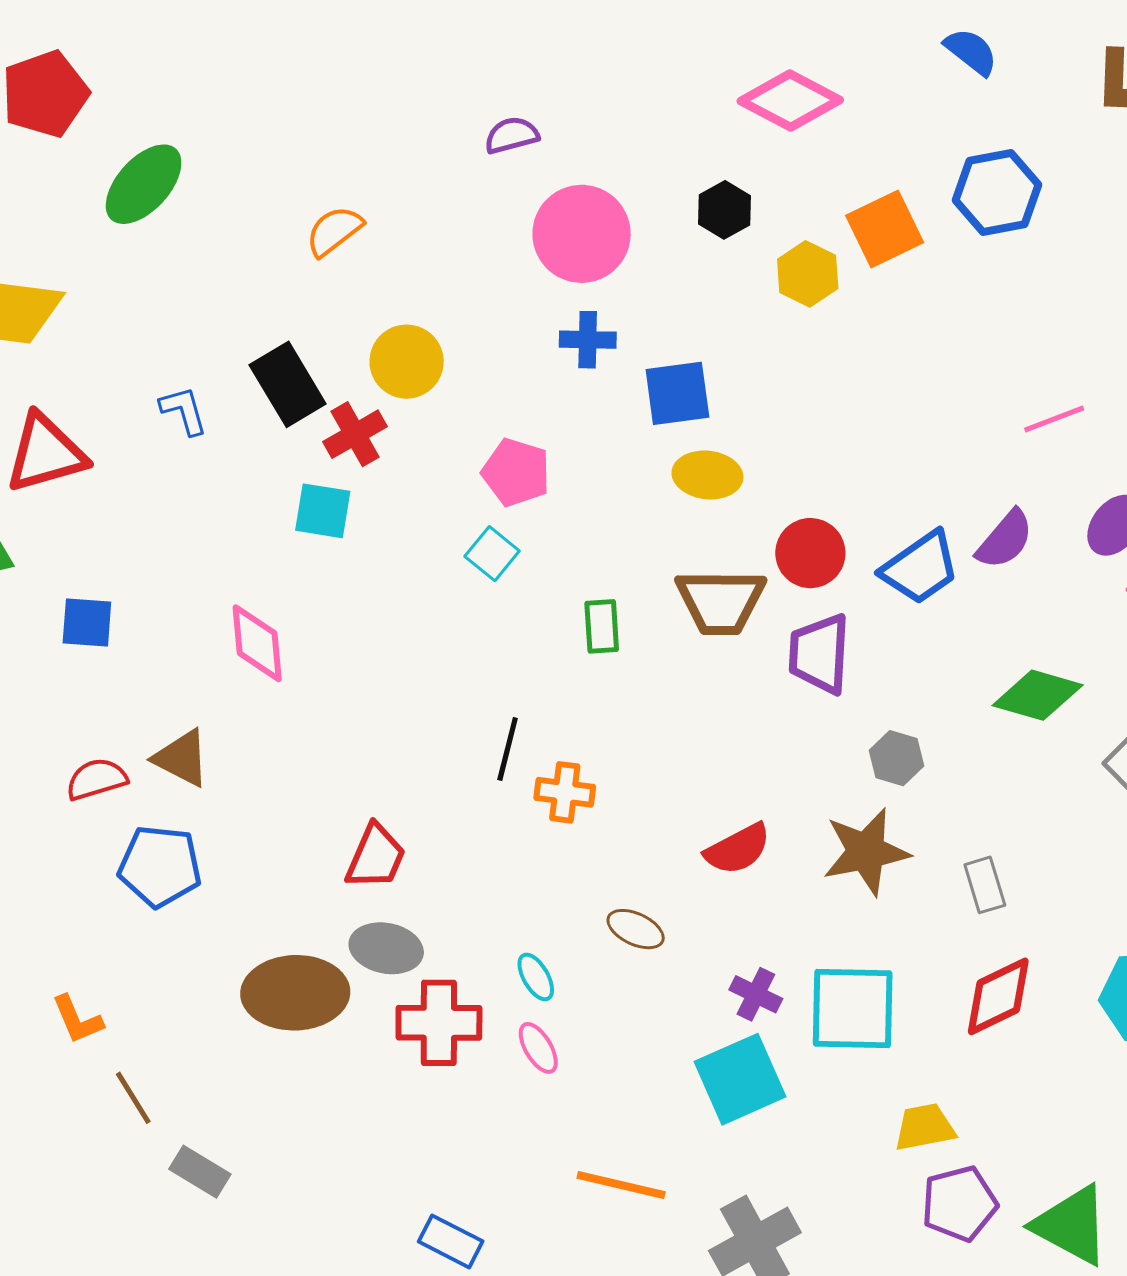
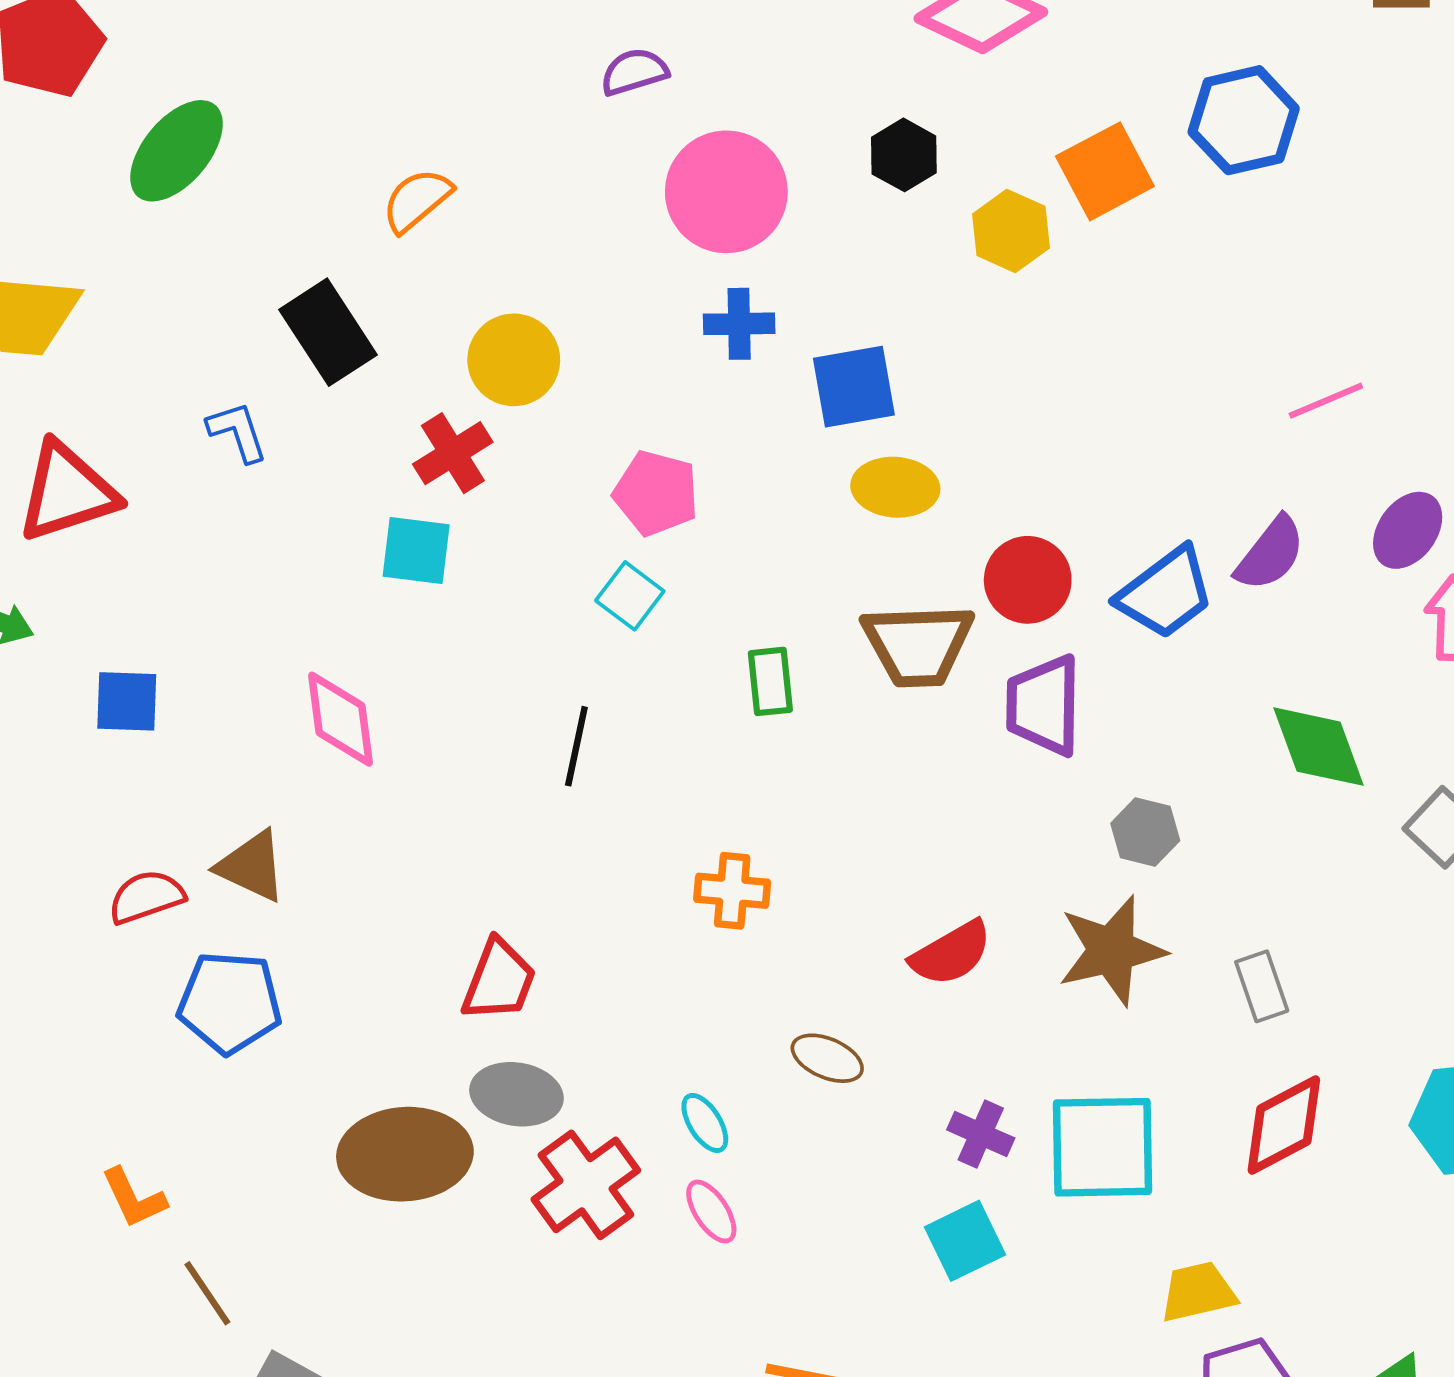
black rectangle: (288, 384) -> (328, 332), moved
green diamond: (1038, 695) -> (1319, 747), turned 56
black line: (508, 749) -> (576, 746), moved
red cross: (439, 1023) -> (586, 1185), turned -34
cyan square: (740, 1079) -> (965, 1241), size x0.7

